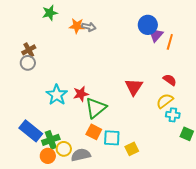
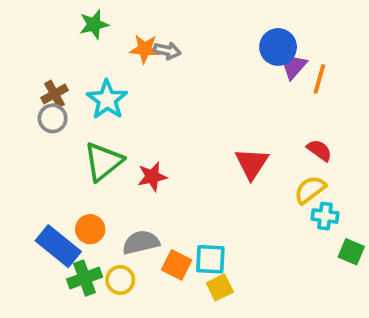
cyan star: (57, 95) -> (107, 100), moved
green triangle: (96, 108) -> (103, 162), moved
orange square: (94, 132) -> (177, 265), moved
green cross: (51, 140) -> (85, 278), moved
yellow square: (132, 149) -> (220, 287), moved
gray semicircle: (81, 155) -> (141, 242), moved
orange circle: (48, 156) -> (90, 229), moved

